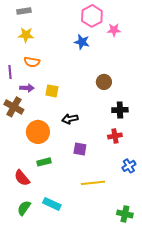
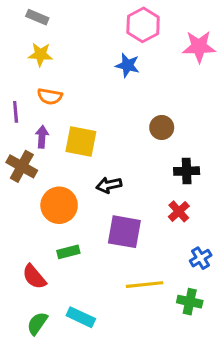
gray rectangle: (24, 11) -> (37, 17), turned 32
pink star: (114, 30) -> (199, 47), moved, size x1.5
purple arrow: (27, 88) -> (42, 137), turned -88
yellow square: (52, 91) -> (81, 141), size x1.5
red cross: (115, 136) -> (179, 211), turned -32
purple square: (80, 149) -> (124, 232), size x1.6
green cross: (125, 214) -> (190, 302), moved

